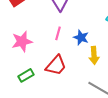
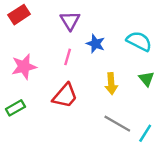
blue star: (81, 37) -> (95, 44), moved
green rectangle: (26, 75) -> (15, 108), moved

